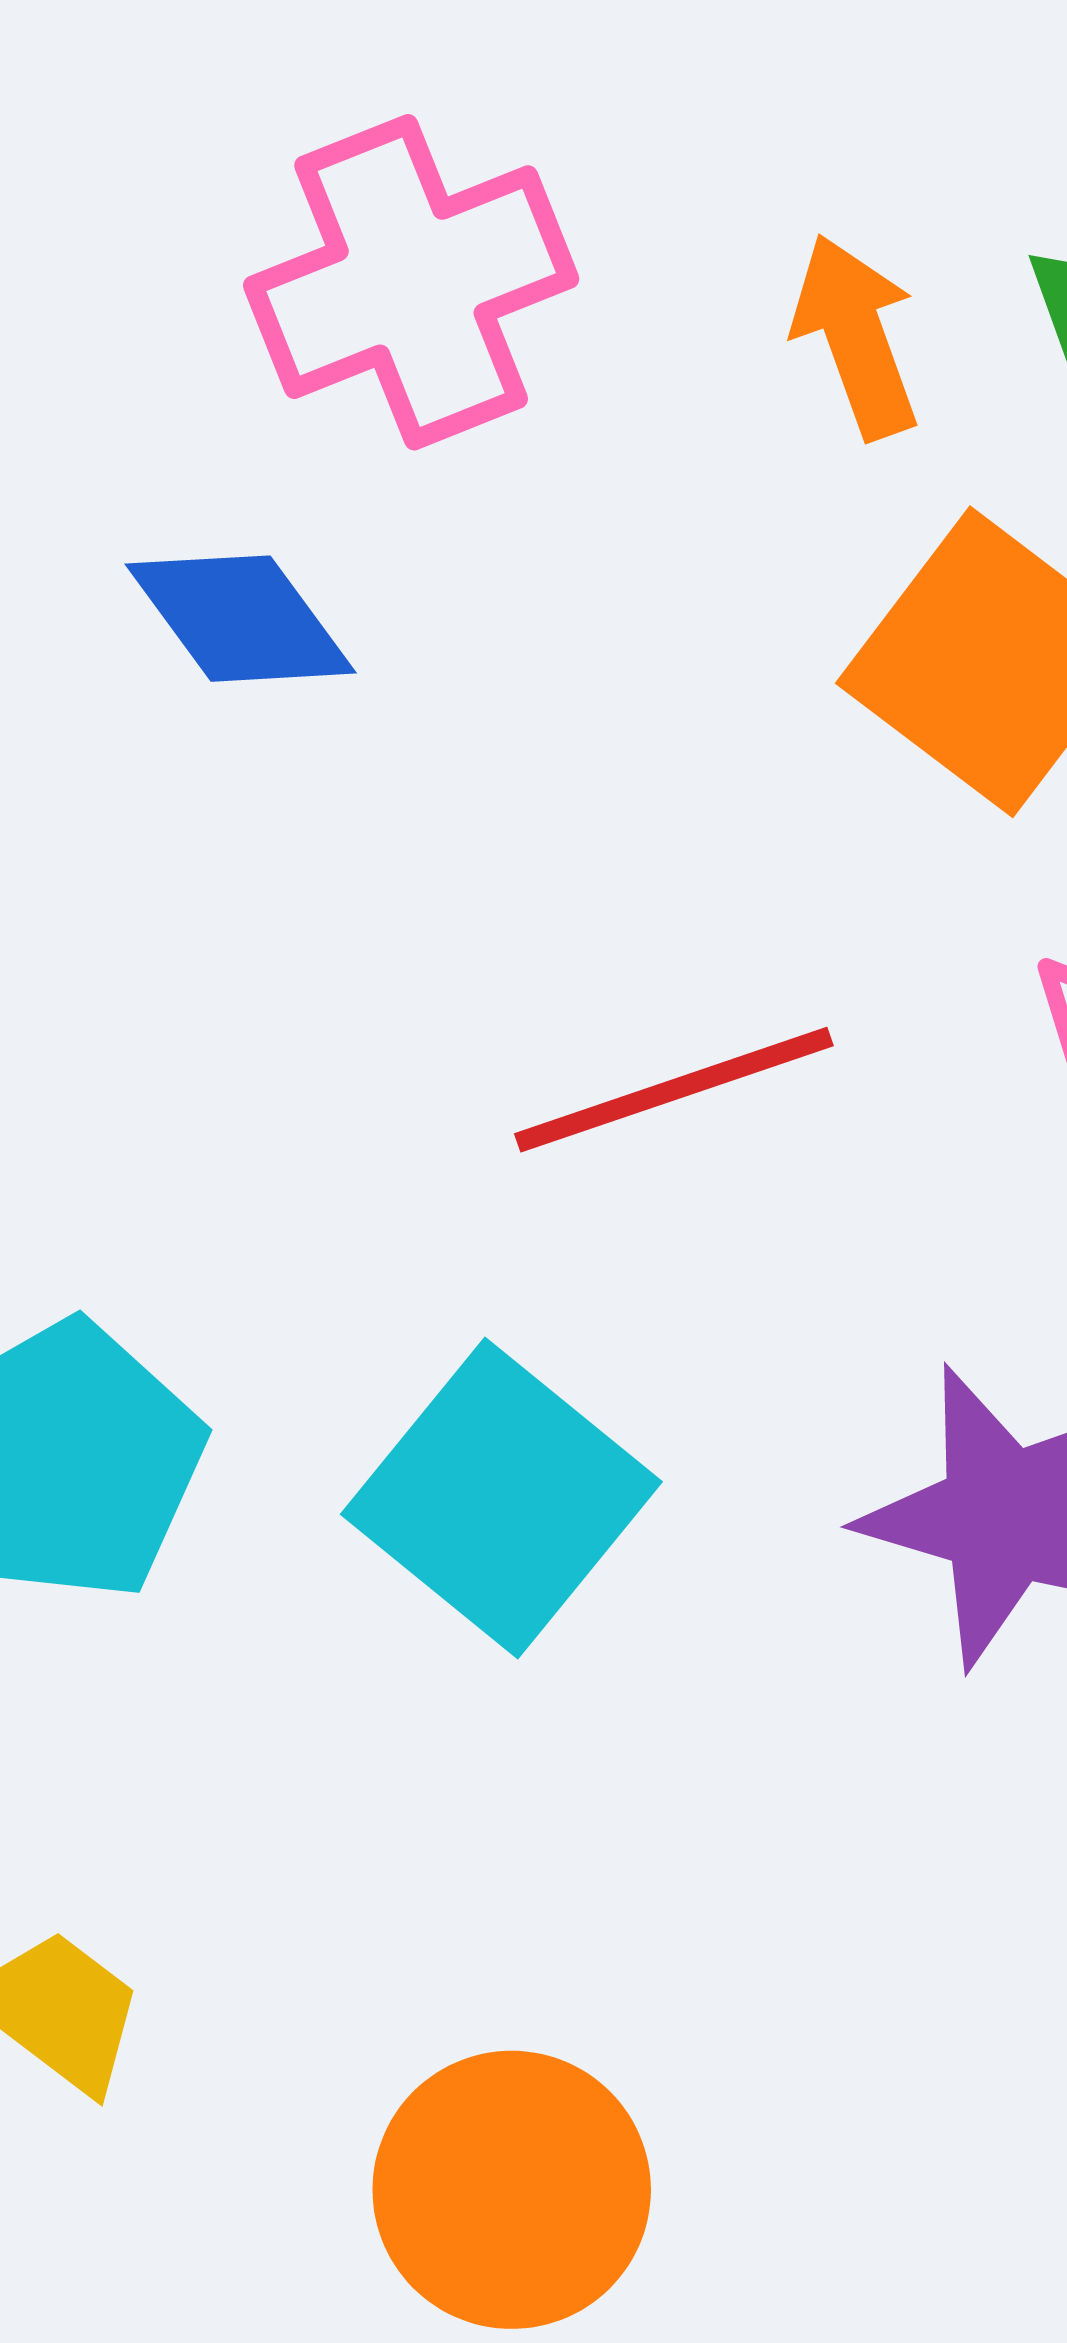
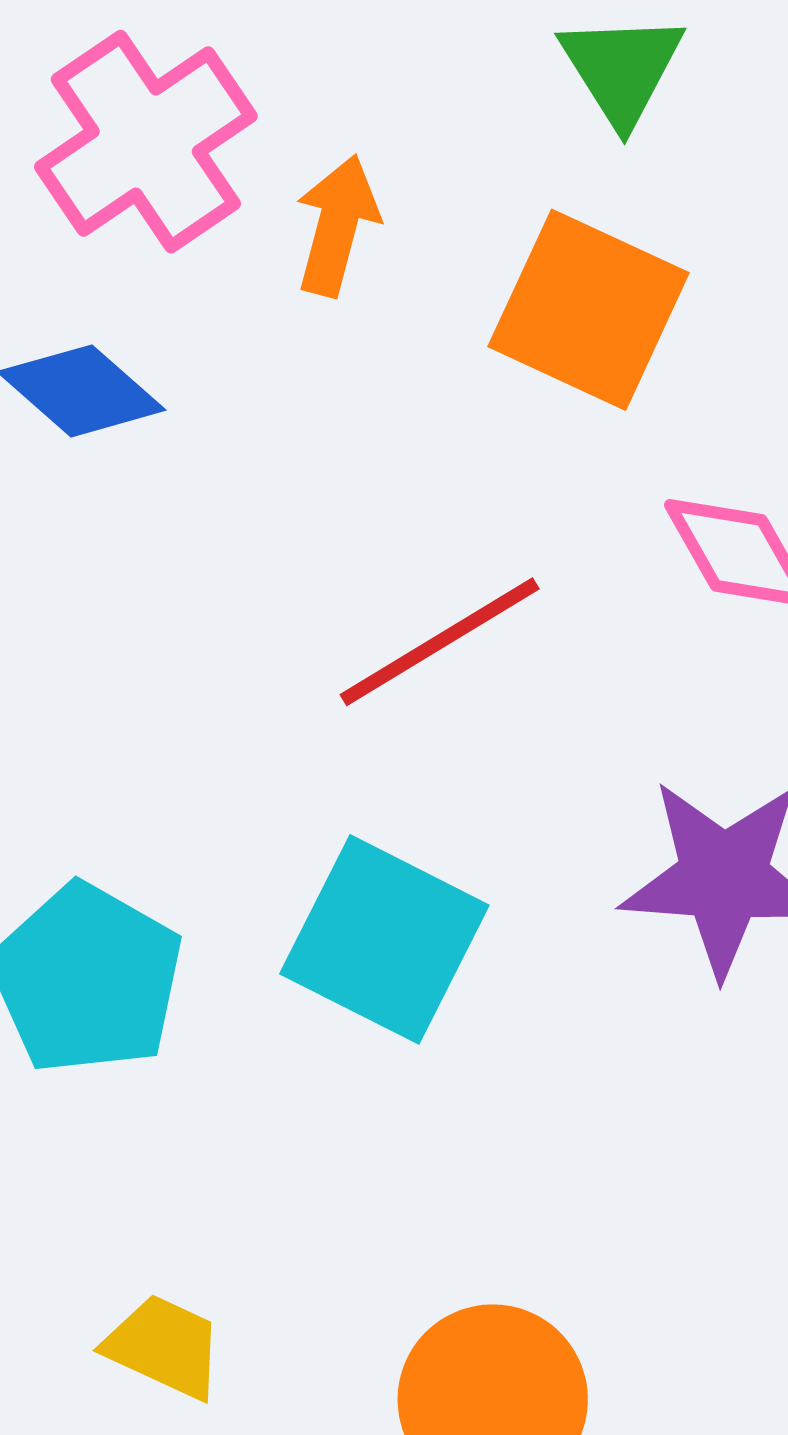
orange arrow: (856, 336) -> (337, 225), moved, turned 47

